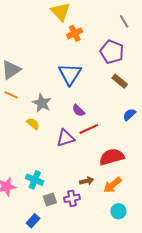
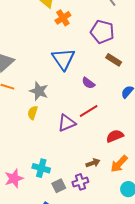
purple semicircle: (78, 111) -> (88, 83), moved
yellow semicircle: (33, 124) -> (33, 113), turned -104
red semicircle: (112, 157) -> (115, 136), size x0.7

